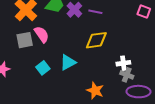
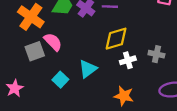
white cross: (123, 63) -> (128, 60), moved
gray cross: (127, 75) -> (156, 54), moved

